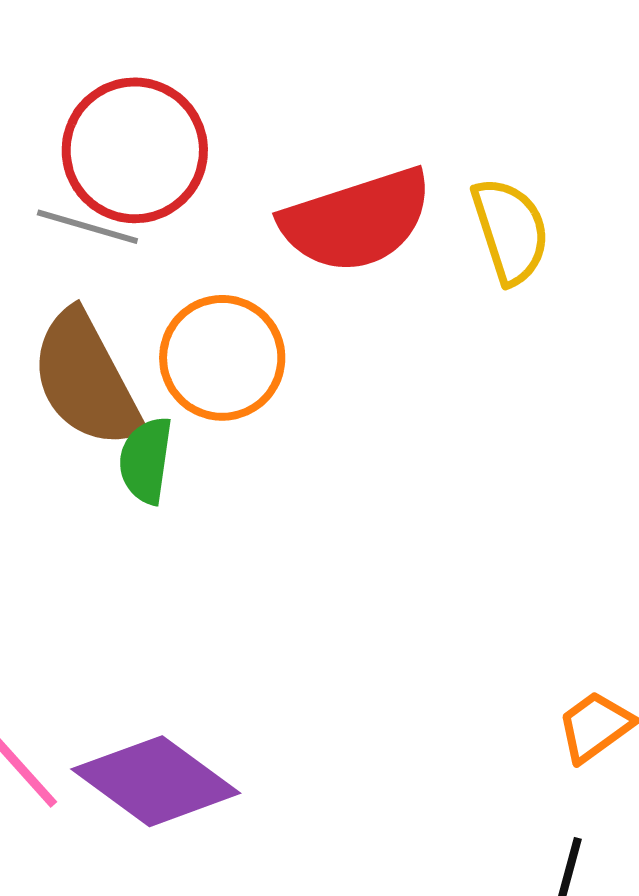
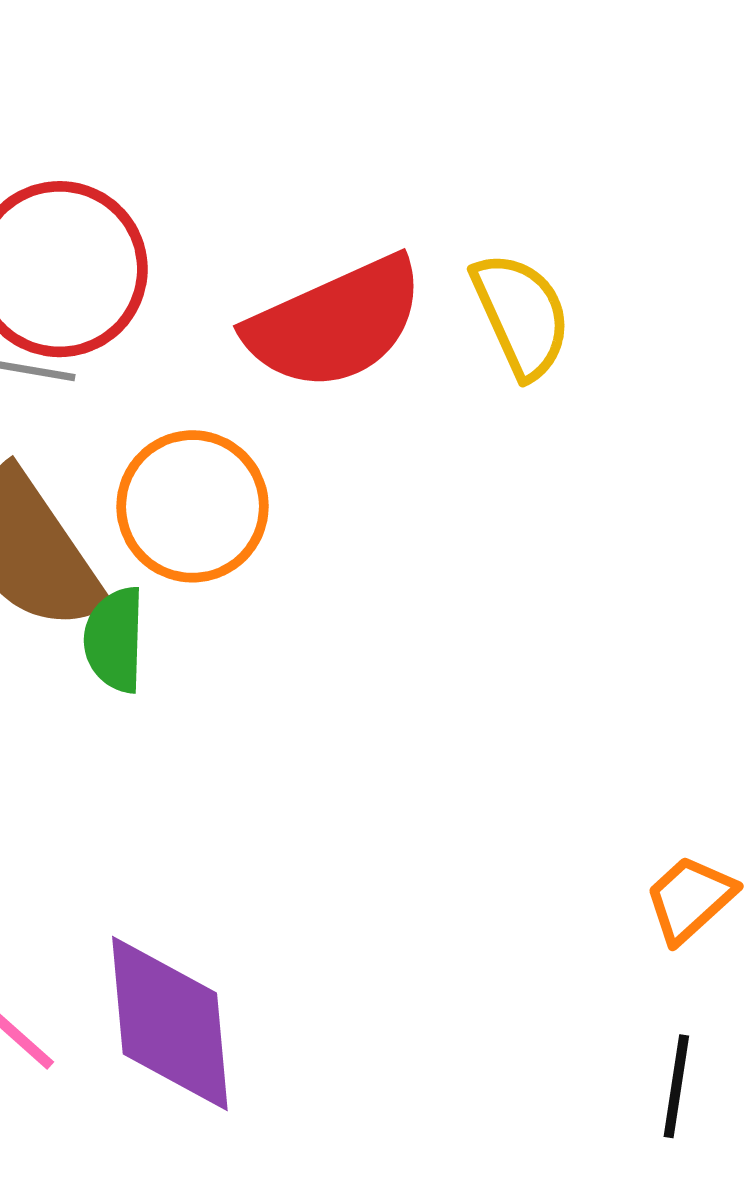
purple diamond: (156, 781) -> (170, 1024), turned 55

